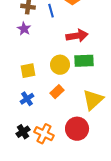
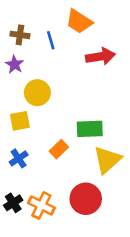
red arrow: (77, 36) -> (100, 56), moved
green rectangle: (84, 61) -> (90, 129), moved
yellow circle: (60, 65) -> (37, 93), moved

